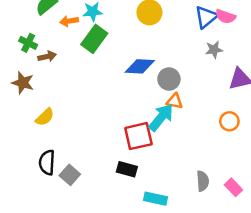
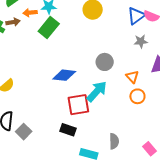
brown arrow: (47, 56) -> (13, 22), moved
blue diamond: (140, 66) -> (64, 75), moved
orange triangle: (175, 101) -> (132, 77), moved, turned 32
orange circle: (229, 121) -> (137, 96), moved
gray semicircle: (203, 181) -> (114, 141), moved

